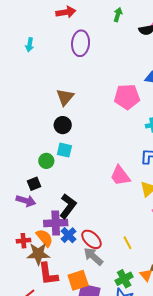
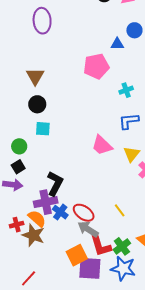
green circle: (46, 161) -> (19, 146), moved
brown star: (38, 254) -> (33, 235), turned 30
red L-shape: (48, 274) -> (101, 246), moved

